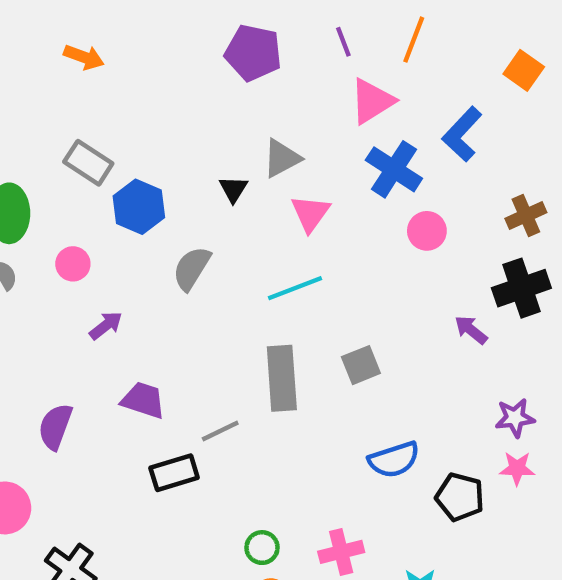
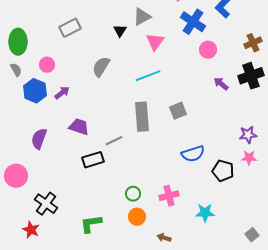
gray rectangle: (88, 163) -> (70, 28), moved, turned -60
blue hexagon: (139, 207) -> (35, 91), moved
purple arrow: (471, 330) -> (221, 84), moved

